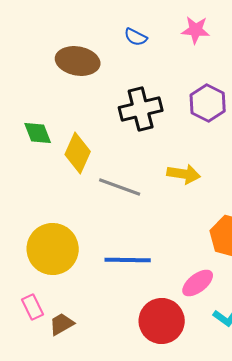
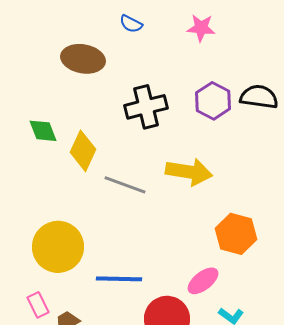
blue semicircle: (136, 37) -> (131, 24), moved
yellow arrow: (184, 174) -> (189, 172), size x1.4
blue line: (128, 260) -> (119, 279), moved

